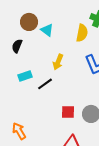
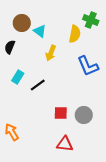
yellow arrow: (58, 62) -> (51, 53), moved
cyan rectangle: (25, 76) -> (18, 77), turned -40

